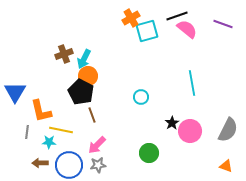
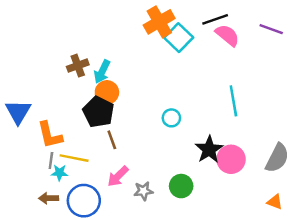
orange cross: (131, 18) -> (159, 22), size x1.4
cyan square: (147, 31) -> (179, 38), turned -30
black star: (172, 123) -> (209, 150), size x1.6
gray line: (27, 132) -> (51, 160), moved
gray star: (98, 165) -> (143, 191), moved

